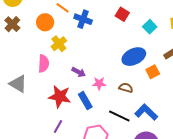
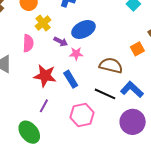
blue ellipse: (134, 57) -> (83, 29), moved
purple arrow: (79, 72) -> (61, 42), moved
pink star: (99, 83) -> (76, 54), moved
brown semicircle: (126, 88) -> (111, 65), size x1.6

